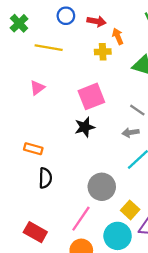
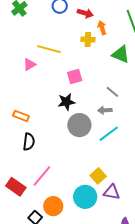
yellow line: (49, 48) -> (49, 49), moved
pink square: (91, 96) -> (75, 76), size x0.7
gray circle: (102, 187) -> (79, 125), moved
pink line: (81, 219) -> (42, 176), moved

